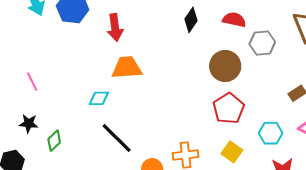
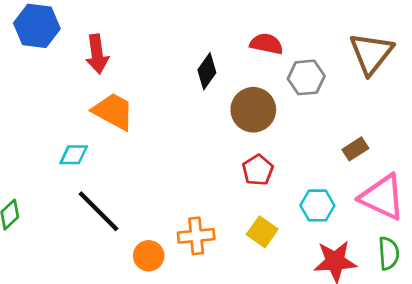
black diamond: (191, 20) -> (207, 71), moved
orange trapezoid: (127, 68) -> (113, 111), turned 32
red pentagon: (229, 108) -> (258, 170), size x0.7

